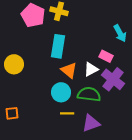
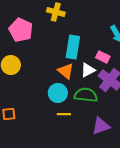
pink pentagon: (33, 15) -> (21, 30), moved
cyan rectangle: (58, 46) -> (73, 47), moved
purple triangle: (91, 123) -> (101, 126), moved

